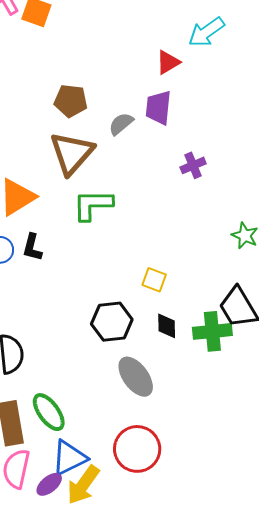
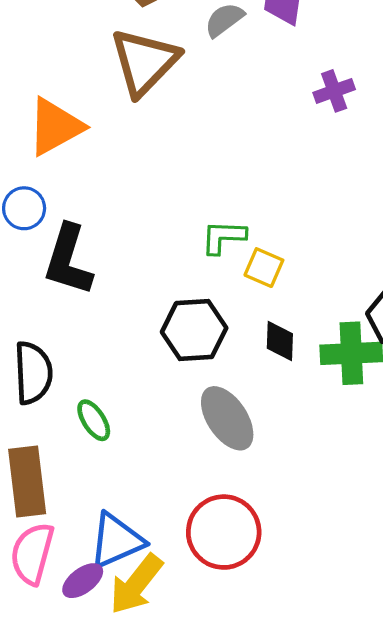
green L-shape: (93, 205) -> (223, 237), moved, size x0.7
black L-shape: (32, 247) -> (68, 260), moved, size x1.6
green ellipse: (49, 412) -> (94, 420), moved, size x0.7

